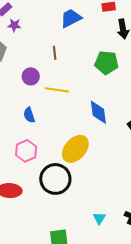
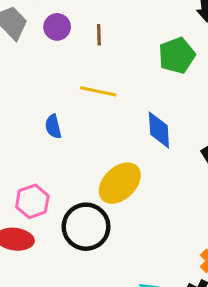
green pentagon: (107, 63) -> (177, 55), turned -30
purple circle: (31, 76) -> (57, 27), moved
pink hexagon: (26, 151) -> (32, 201), moved

